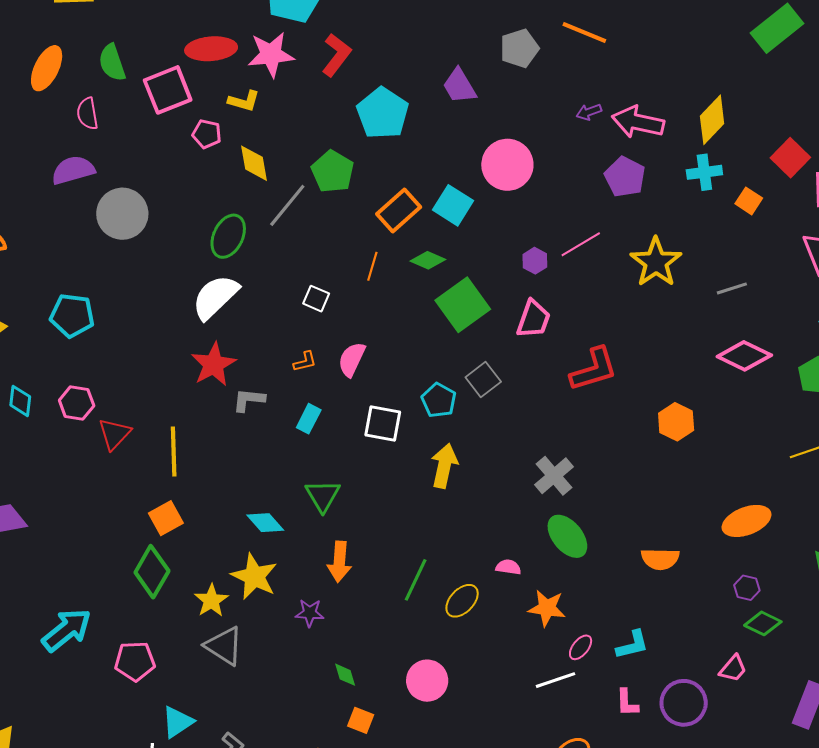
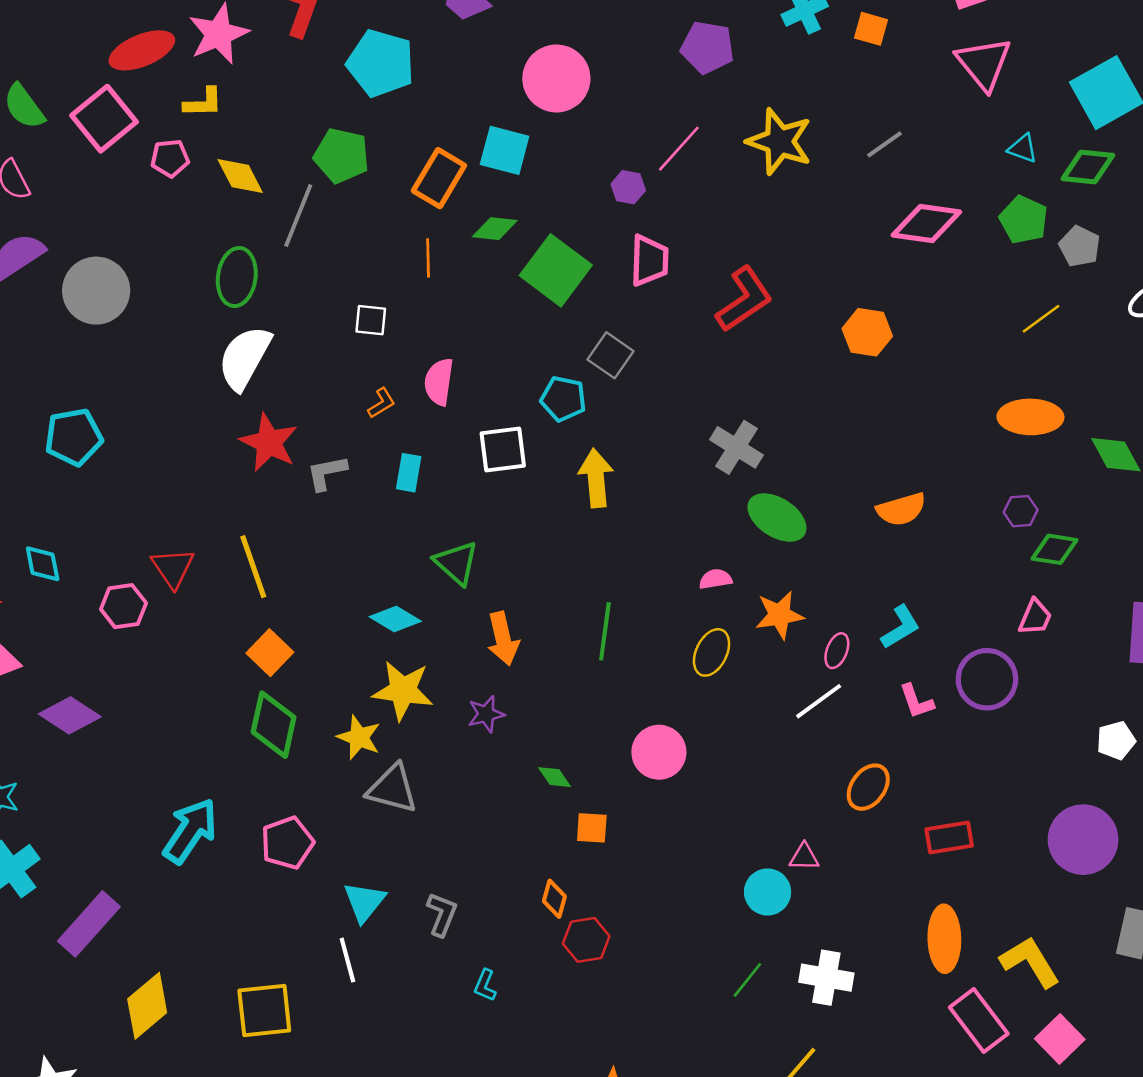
pink hexagon: (77, 403) -> (123, 606), moved
orange ellipse: (747, 521) -> (1030, 417), moved, turned 39
yellow ellipse: (462, 601) -> (712, 652), moved

